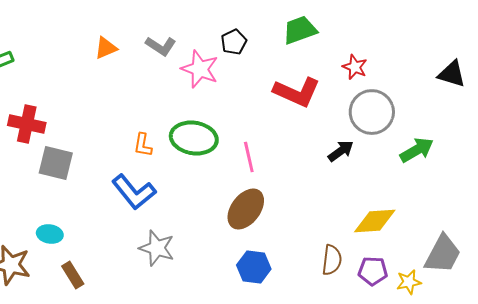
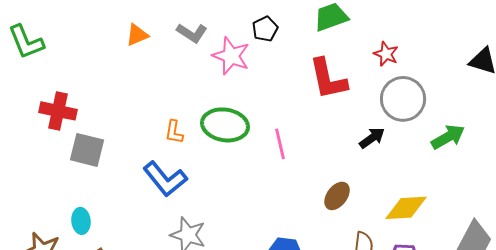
red L-shape: (297, 92) -> (328, 79), turned 54
brown ellipse: (246, 209) -> (337, 196), moved, size x0.7
cyan ellipse: (50, 234) -> (81, 221), turned 75

